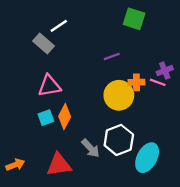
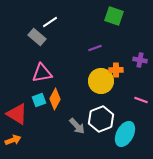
purple cross: (165, 71) -> (140, 60), turned 32
pink line: (158, 82) -> (141, 100), moved
red triangle: (59, 165) -> (17, 114), moved, turned 40

